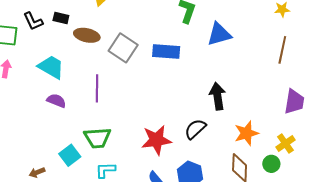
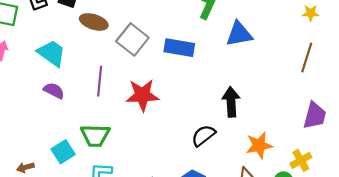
red star: (156, 140) -> (142, 95), moved

